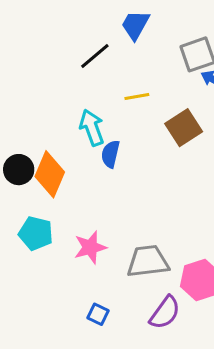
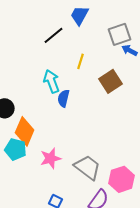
yellow line: (137, 96) -> (81, 61), turned -63
orange diamond: (50, 174) -> (25, 131), moved
gray trapezoid: (148, 261) -> (88, 167), turned 44

